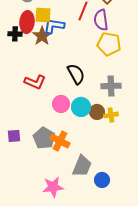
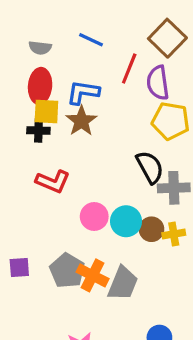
yellow square: (43, 15) -> (46, 111), moved
black cross: (15, 34) -> (38, 131), moved
brown star: (42, 36) -> (81, 121), moved
black semicircle: (76, 74) -> (150, 167), moved
gray trapezoid: (82, 166) -> (123, 283), moved

